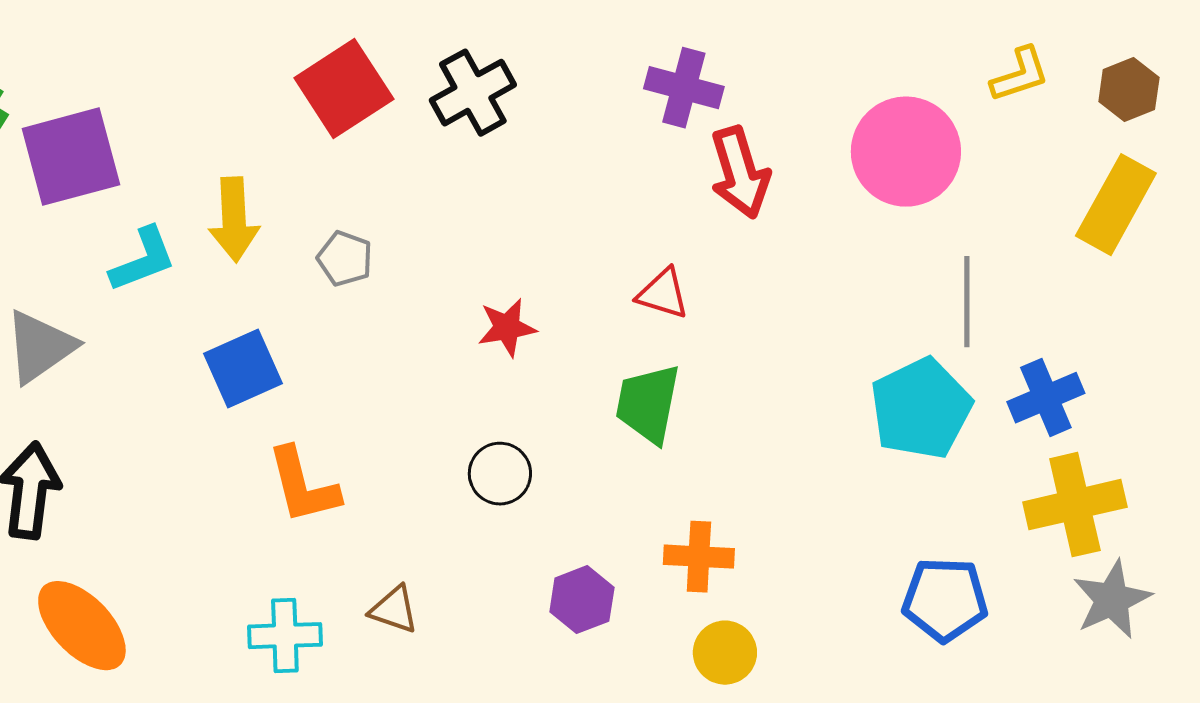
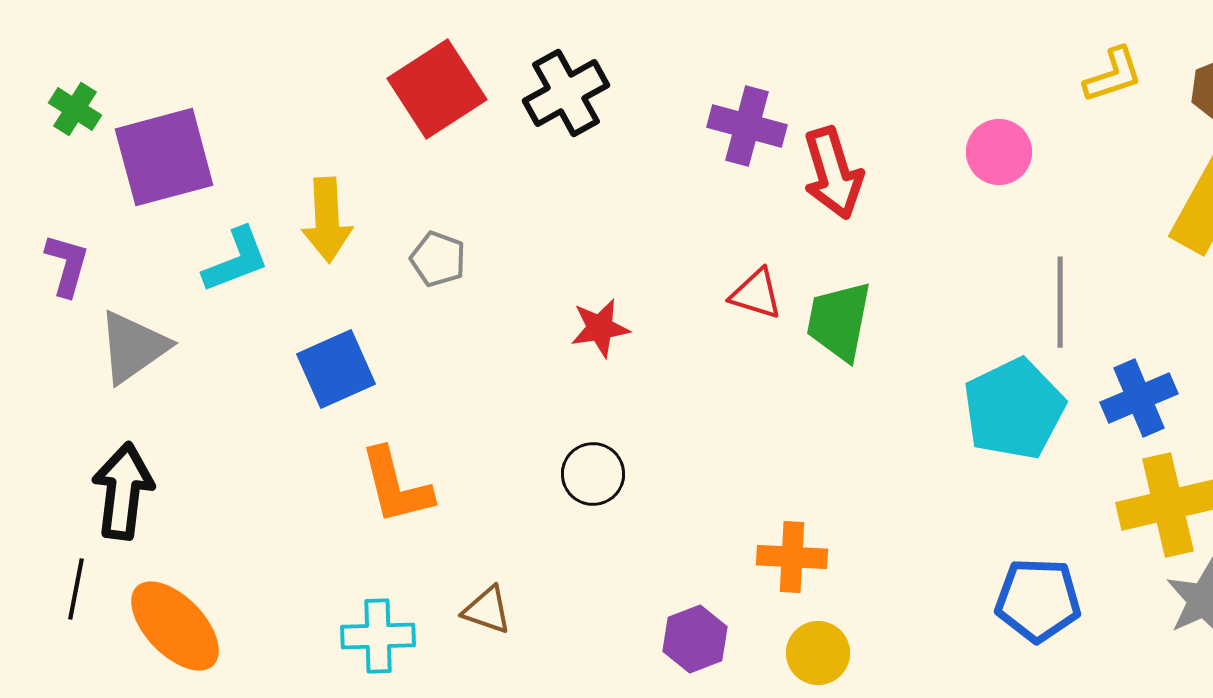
purple cross: (684, 88) -> (747, 126), moved
pink circle: (906, 152) -> (999, 152), size x0.6
green trapezoid: (648, 404) -> (839, 321), moved
purple hexagon: (582, 600) -> (695, 639), moved

